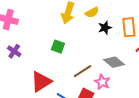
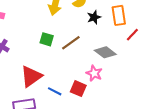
brown line: (83, 71) -> (71, 43), moved

